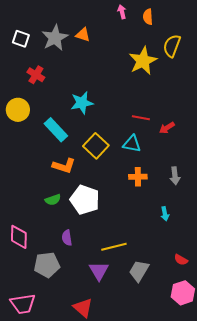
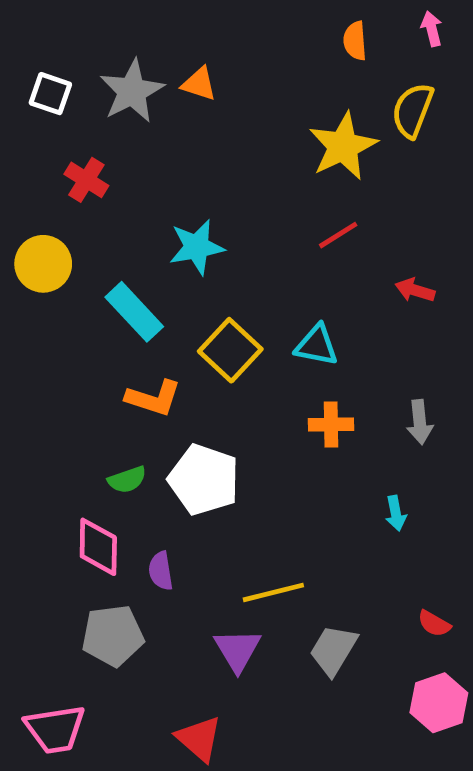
pink arrow: (122, 12) -> (432, 29), moved
red line: (141, 118) -> (338, 235), moved, turned -42
red arrow: (167, 128) -> (415, 290), moved, turned 49
pink diamond: (19, 237) -> (98, 547), moved

